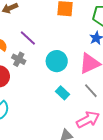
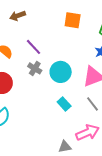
gray cross: (19, 59) -> (35, 68), moved

